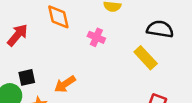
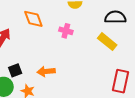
orange arrow: (65, 84) -> (46, 71), turned 36

